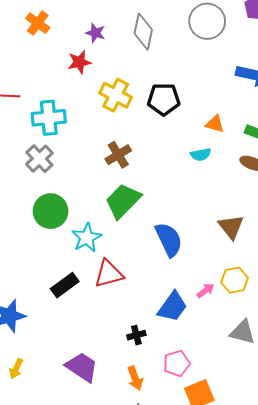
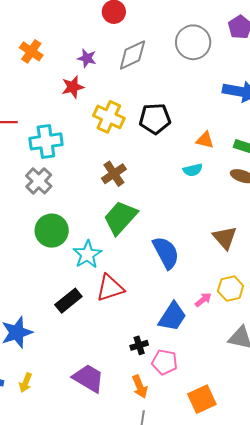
gray diamond: (143, 32) -> (132, 55), turned 56
pink pentagon: (177, 363) -> (165, 362), moved, turned 30

